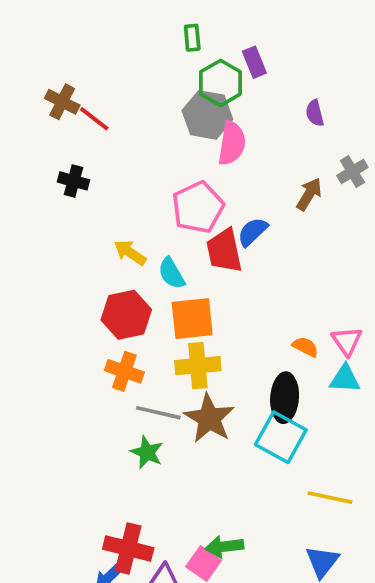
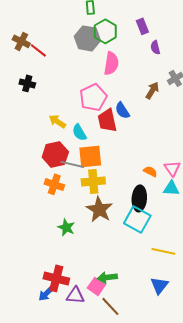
purple rectangle: (254, 62) -> (142, 26), moved
gray hexagon: (207, 115) -> (87, 38), moved
blue semicircle: (253, 232) -> (122, 110), turned -78
gray line: (158, 413) -> (72, 164), moved

